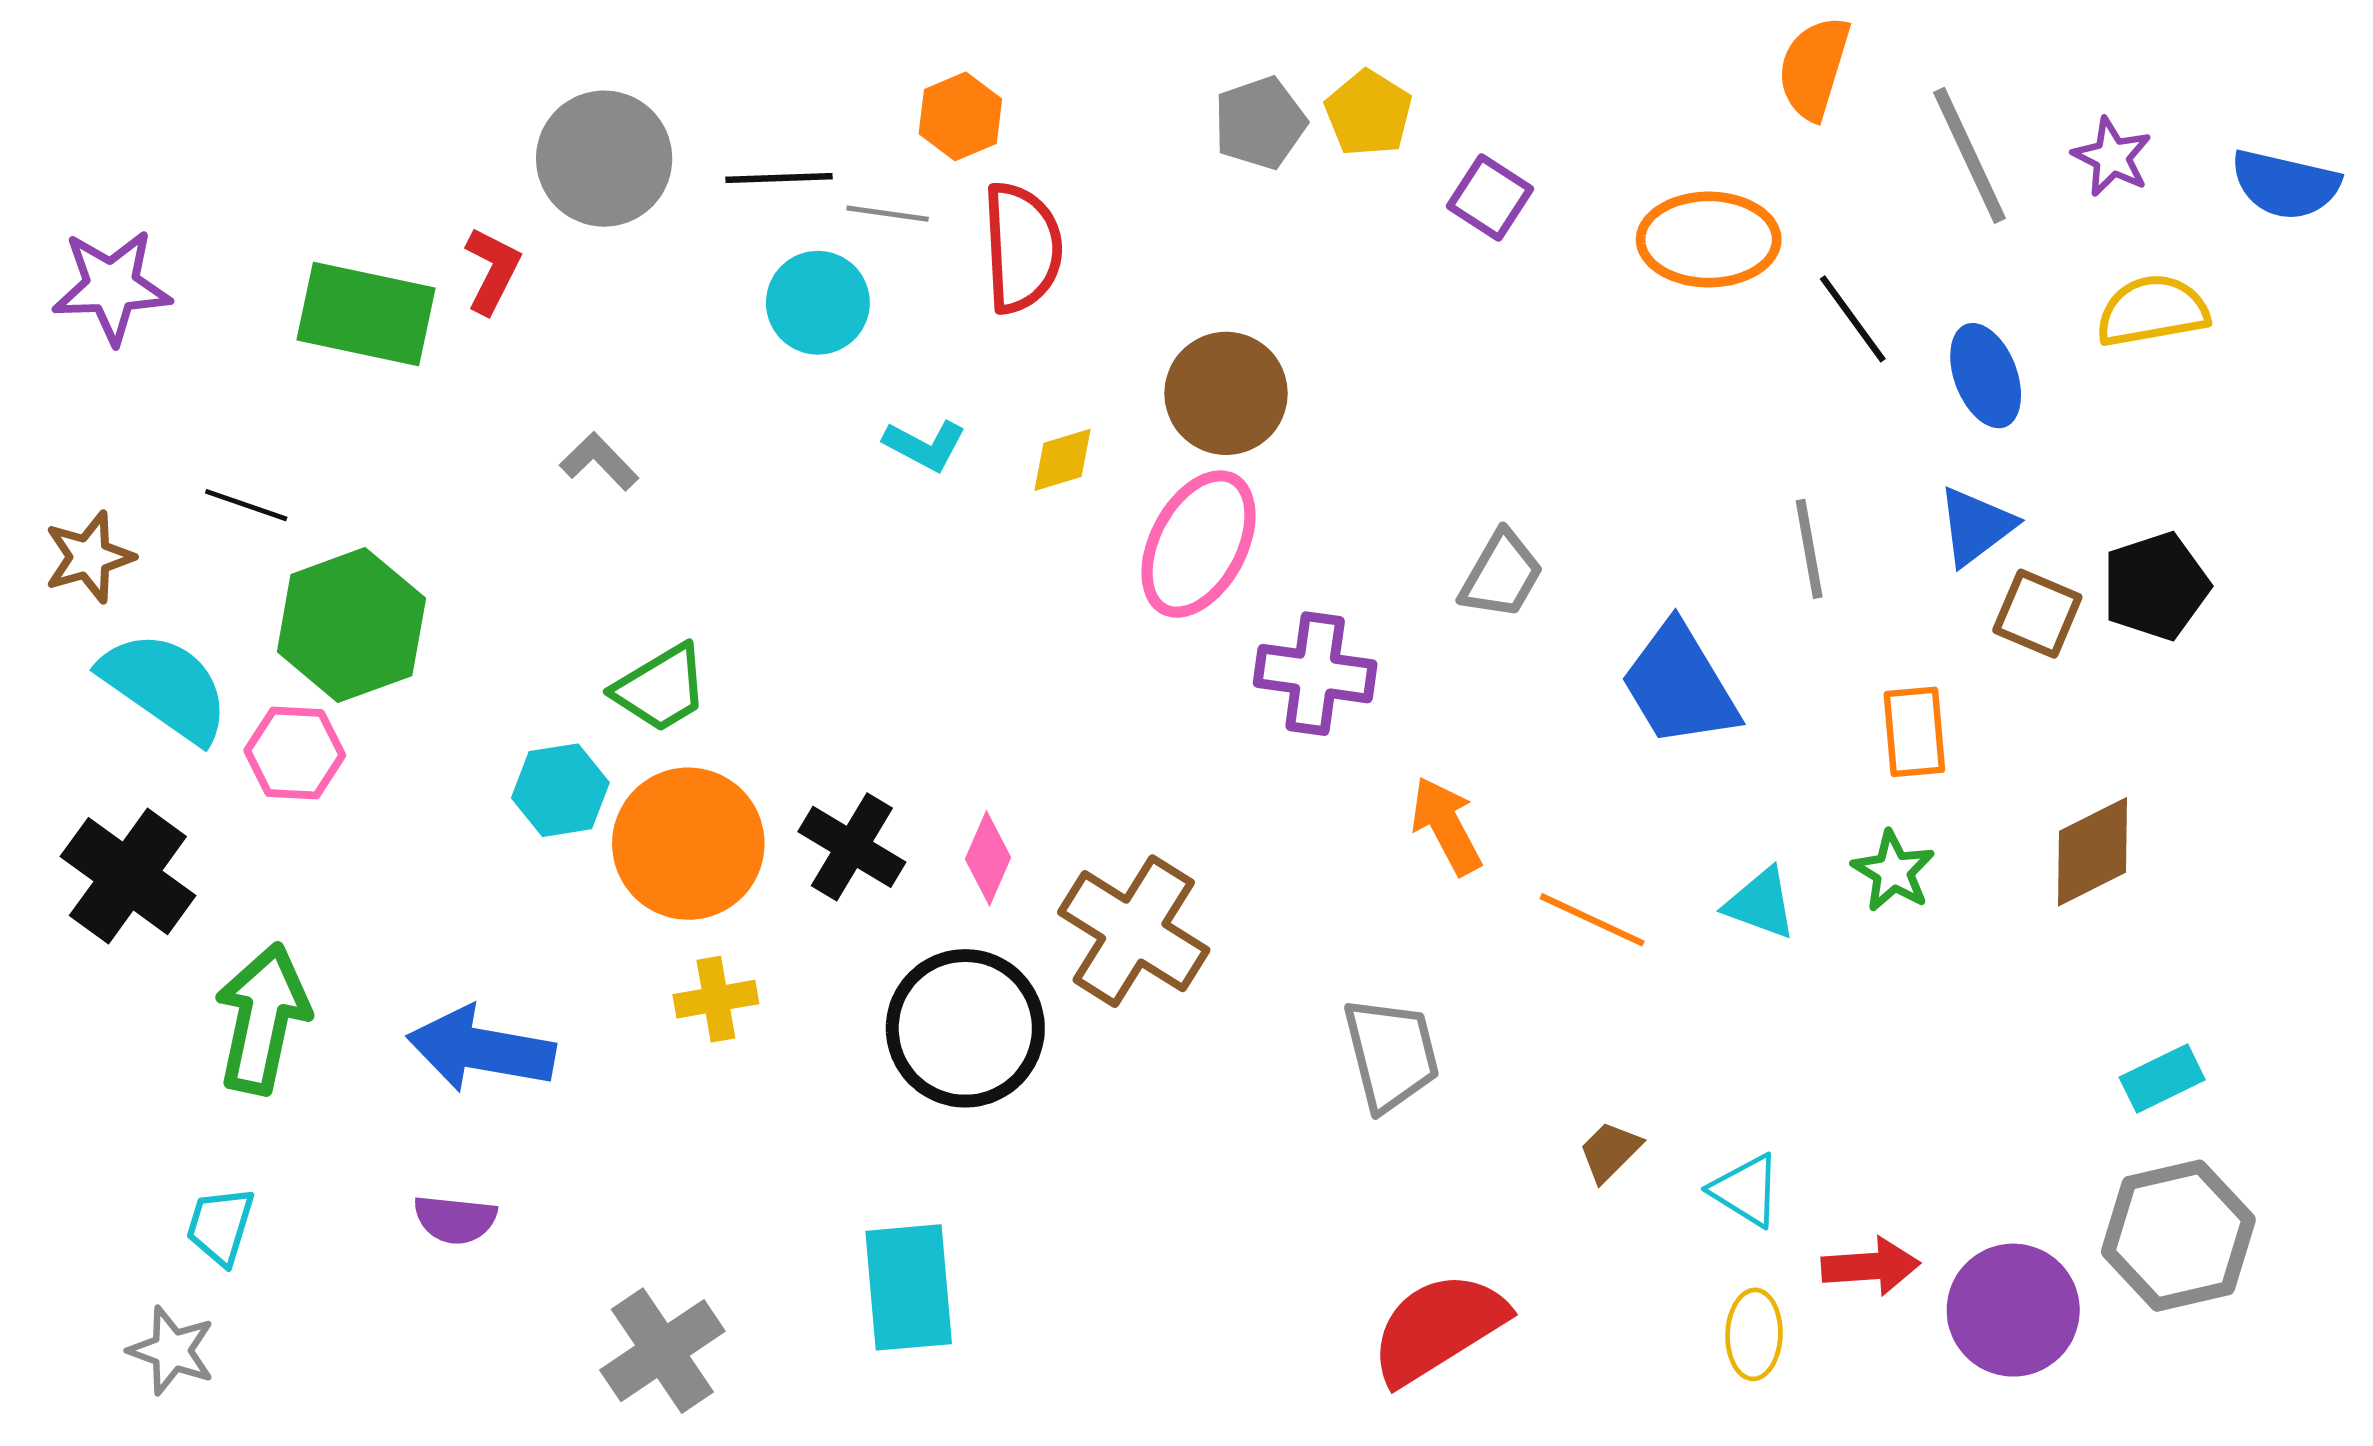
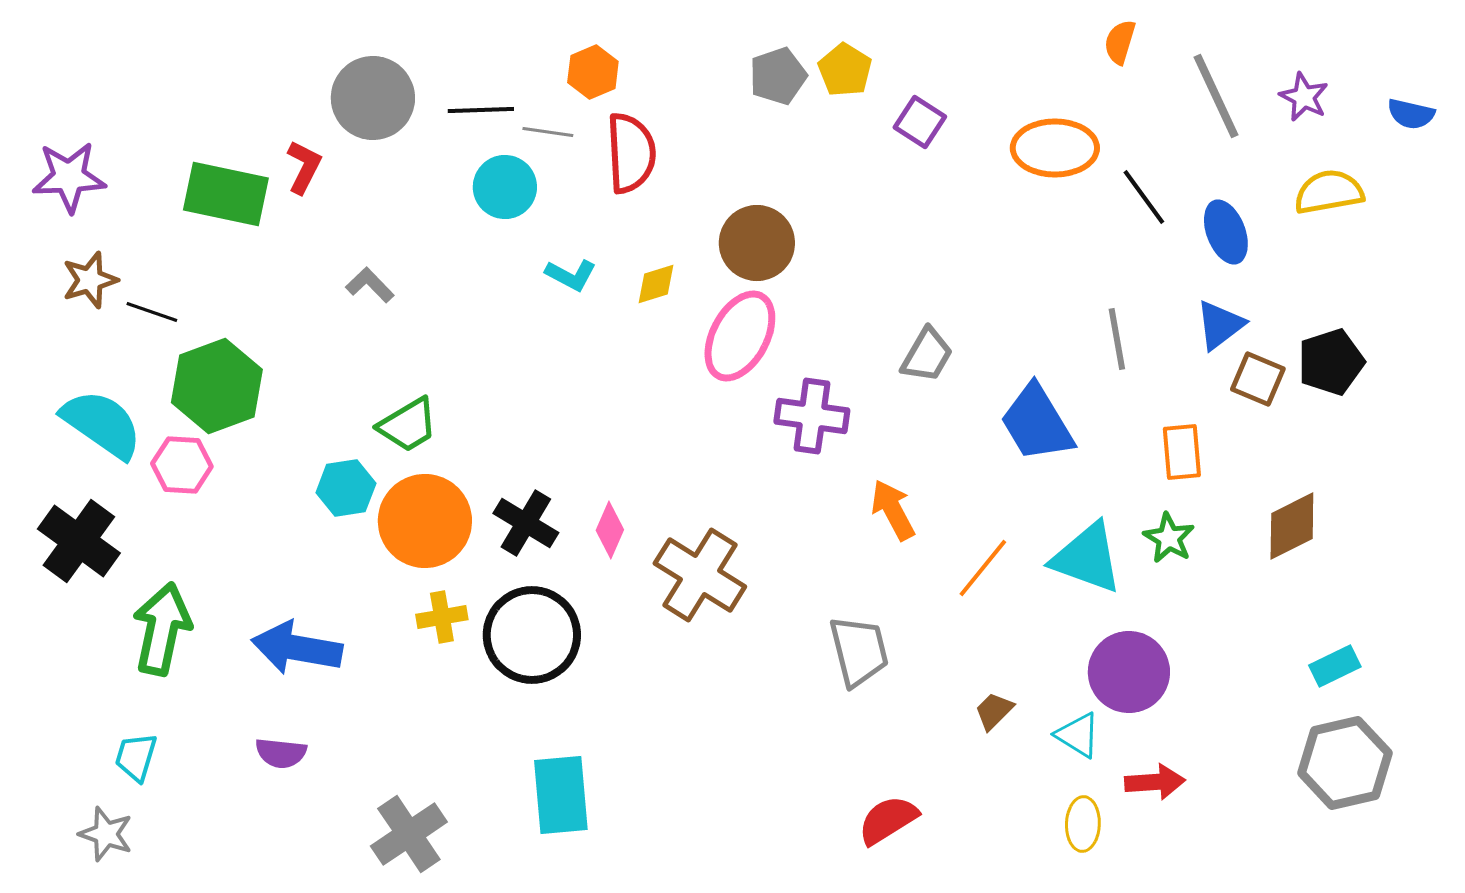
orange semicircle: (1814, 68) -> (1120, 42), size x0.7
blue semicircle: (2285, 184) -> (1411, 114), size x0.7
brown star: (89, 557) -> (90, 280), moved
cyan triangle: (1761, 904) -> (1087, 558), size x1.6
orange line: (1592, 920) -> (983, 568), turned -76
black circle: (965, 1028) -> (532, 635), moved
purple circle: (2013, 1310) -> (1129, 672), moved
red semicircle: (1438, 1328) -> (888, 820), size x0.7

